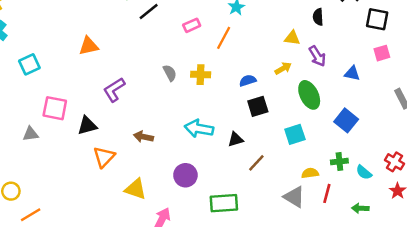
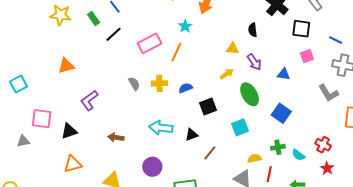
pink rectangle: (192, 25) -> (150, 43), size x1.6
blue semicircle: (248, 81) -> (186, 88), moved
orange triangle: (104, 157) -> (73, 164), moved, turned 36

